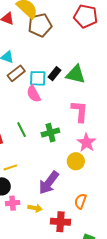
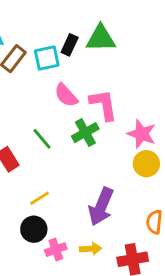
pink semicircle: (34, 94) -> (66, 95), moved
pink L-shape: (80, 111) -> (103, 105), moved
yellow circle: (76, 161) -> (146, 164), moved

